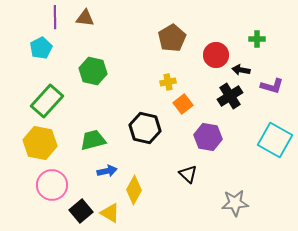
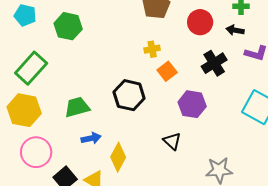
cyan pentagon: (41, 48) -> (25, 15), turned -30
black arrow: (241, 70) -> (235, 30), moved
green hexagon: (93, 71) -> (68, 26), moved

